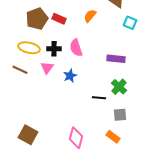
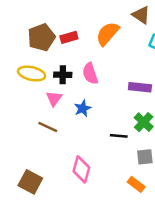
orange semicircle: (90, 16) -> (108, 34), size x1.5
red rectangle: (59, 19) -> (69, 37), turned -40
brown line: (20, 70) -> (48, 127), moved
pink diamond: (76, 138) -> (81, 169), moved

